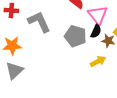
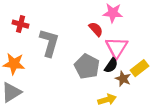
gray L-shape: (39, 22) -> (49, 43), turned 30

